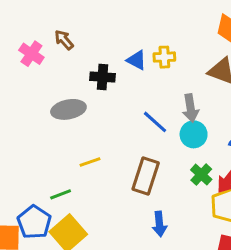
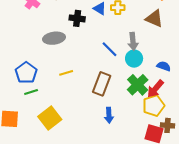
green cross: (201, 175) -> (138, 85), size x1.5
green line: (61, 194) -> (31, 92), moved
blue pentagon: (34, 222) -> (26, 73), moved

